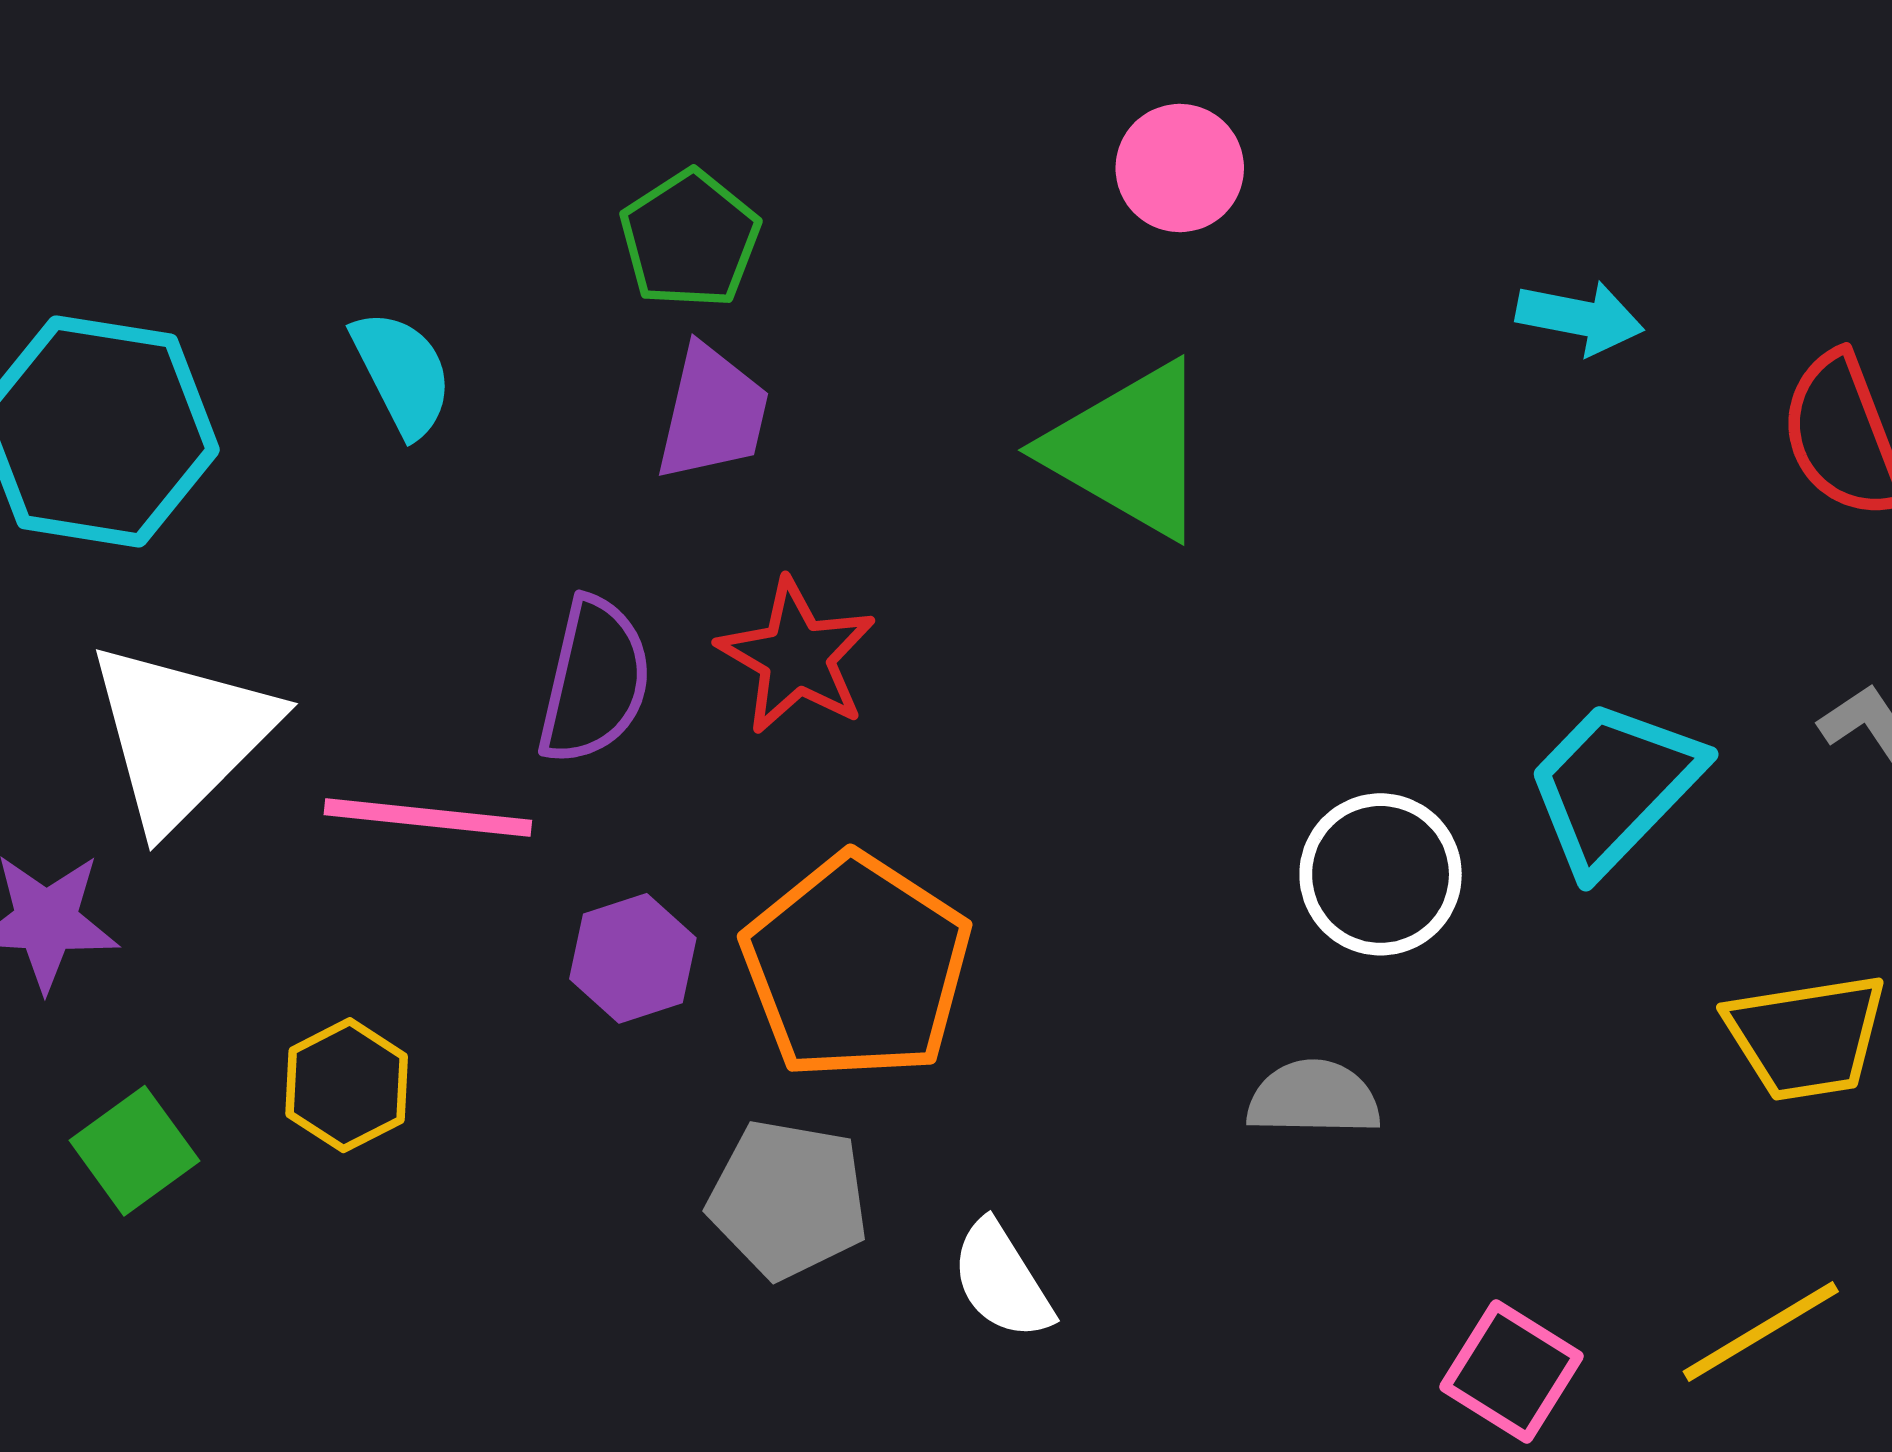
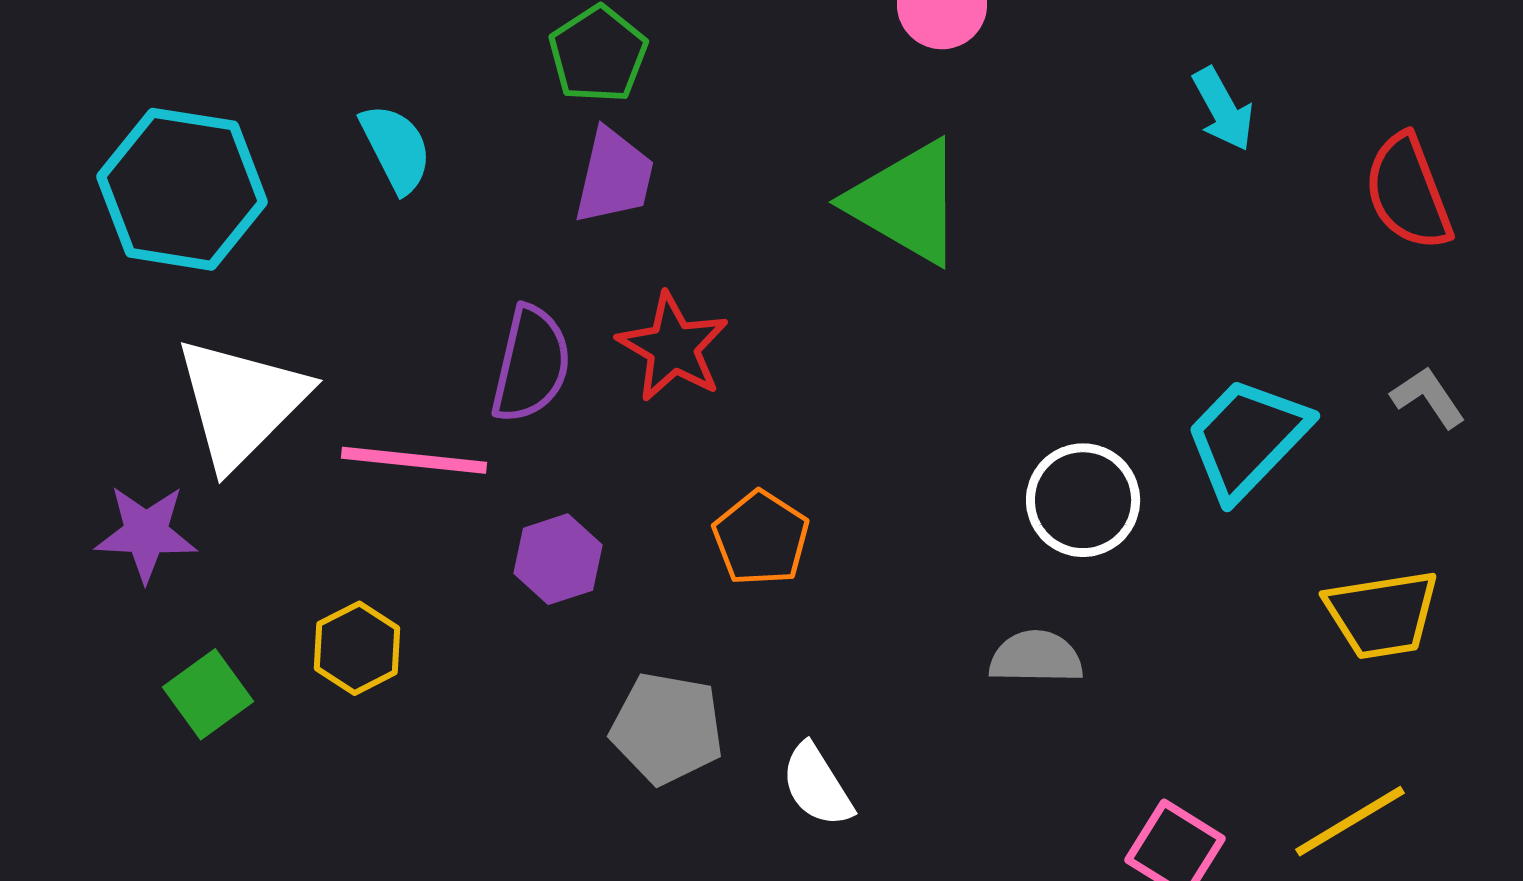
cyan arrow: (1580, 318) -> (1223, 109), turned 50
orange pentagon: (856, 967) -> (761, 538), moved, size x0.6

